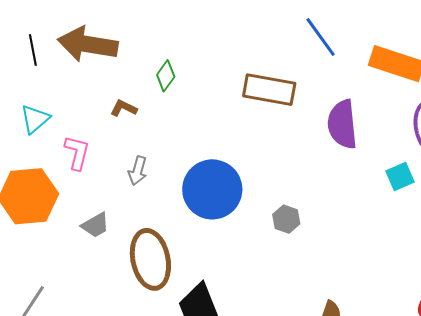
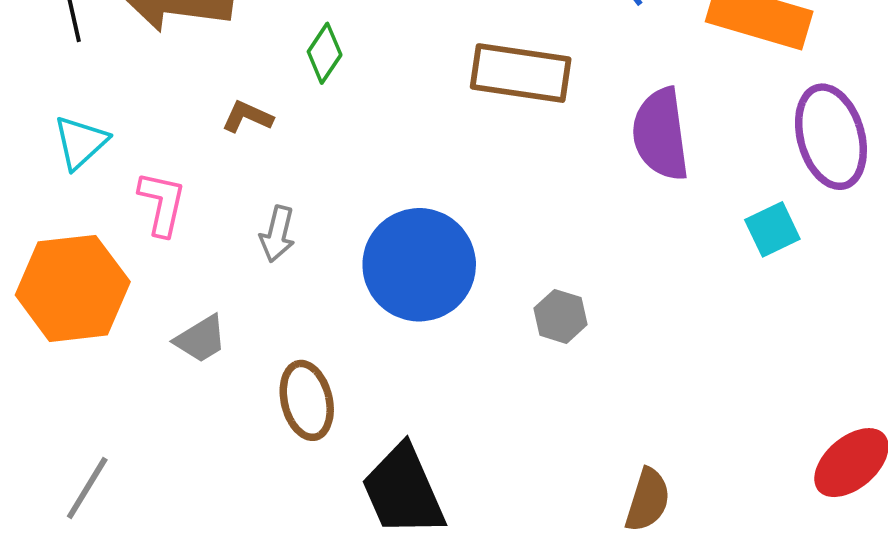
brown ellipse: (150, 259) -> (307, 400), size x0.7

